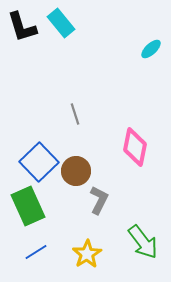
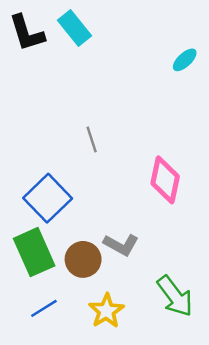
brown circle: (76, 171) -> (83, 259), moved
gray L-shape: (99, 200) -> (121, 245), turned 92

